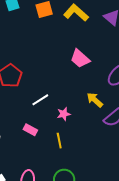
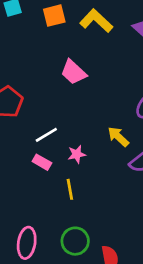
pink trapezoid: (80, 59) -> (73, 72), moved
pink rectangle: (30, 130) -> (42, 162), moved

